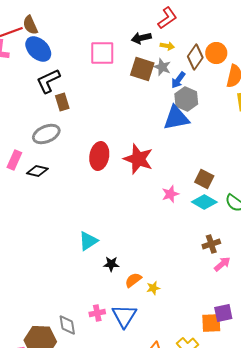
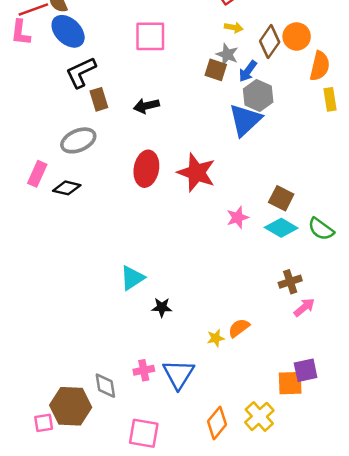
black arrow: (141, 38) -> (146, 106), moved
brown square: (142, 69) -> (216, 70), moved, size x0.7
blue triangle: (176, 118) -> (245, 120), turned -32
orange semicircle: (133, 280) -> (239, 328), moved

